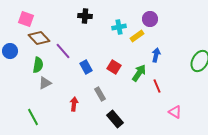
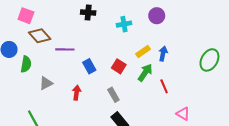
yellow rectangle: (137, 36) -> (143, 52), moved
purple line: (63, 51) -> (65, 49), turned -48
green semicircle: (38, 65) -> (26, 64), moved
gray rectangle: (100, 94) -> (113, 95), moved
red arrow: (74, 104) -> (77, 93), moved

